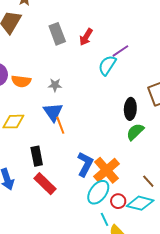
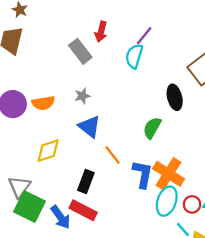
gray rectangle: (57, 34) -> (80, 51), moved
orange line: (60, 125) -> (113, 155), moved
green semicircle: (135, 132) -> (152, 128), moved
black rectangle: (37, 156) -> (86, 182), turned 48
red rectangle: (45, 184) -> (83, 210), moved

